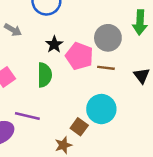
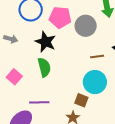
black star: (54, 44) -> (45, 42), size x1.5
pink pentagon: (79, 56) -> (60, 17), moved
brown line: (106, 68) -> (97, 56), moved

